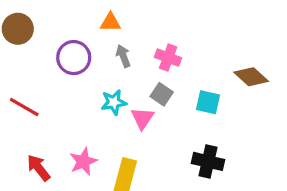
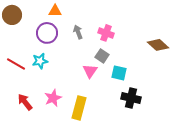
orange triangle: (110, 22) -> (55, 11), moved
cyan star: (114, 102) -> (40, 61), moved
cyan square: (208, 102) -> (119, 73), moved

